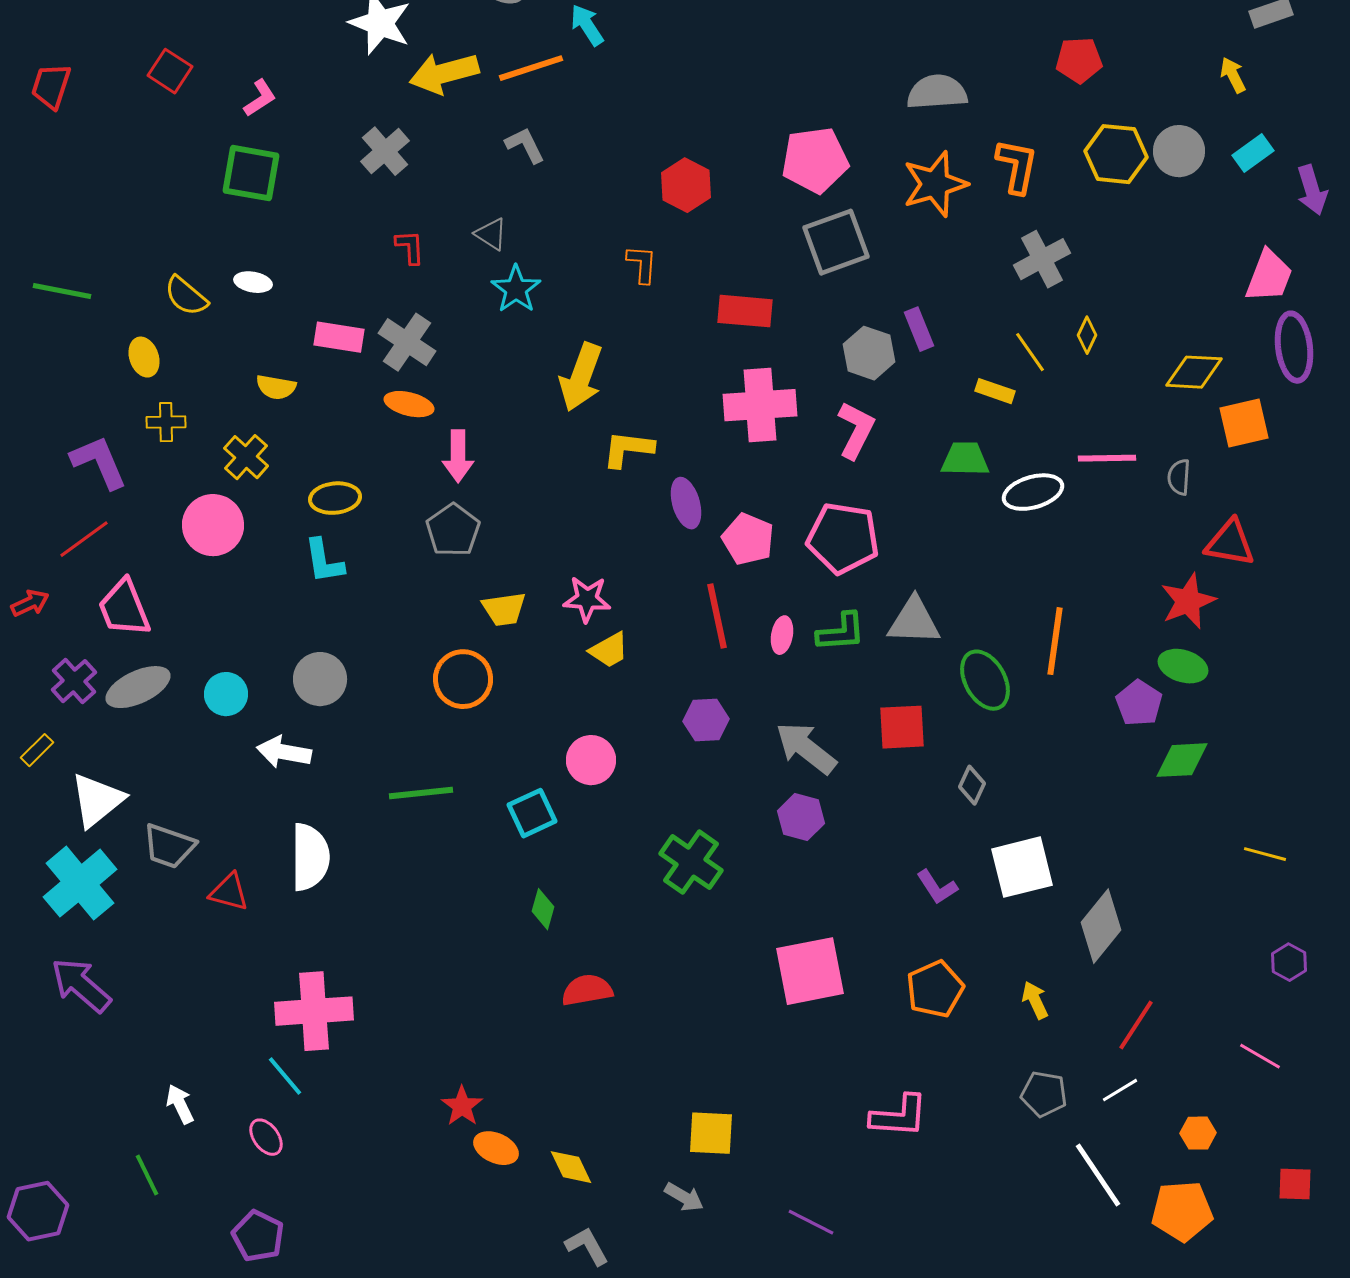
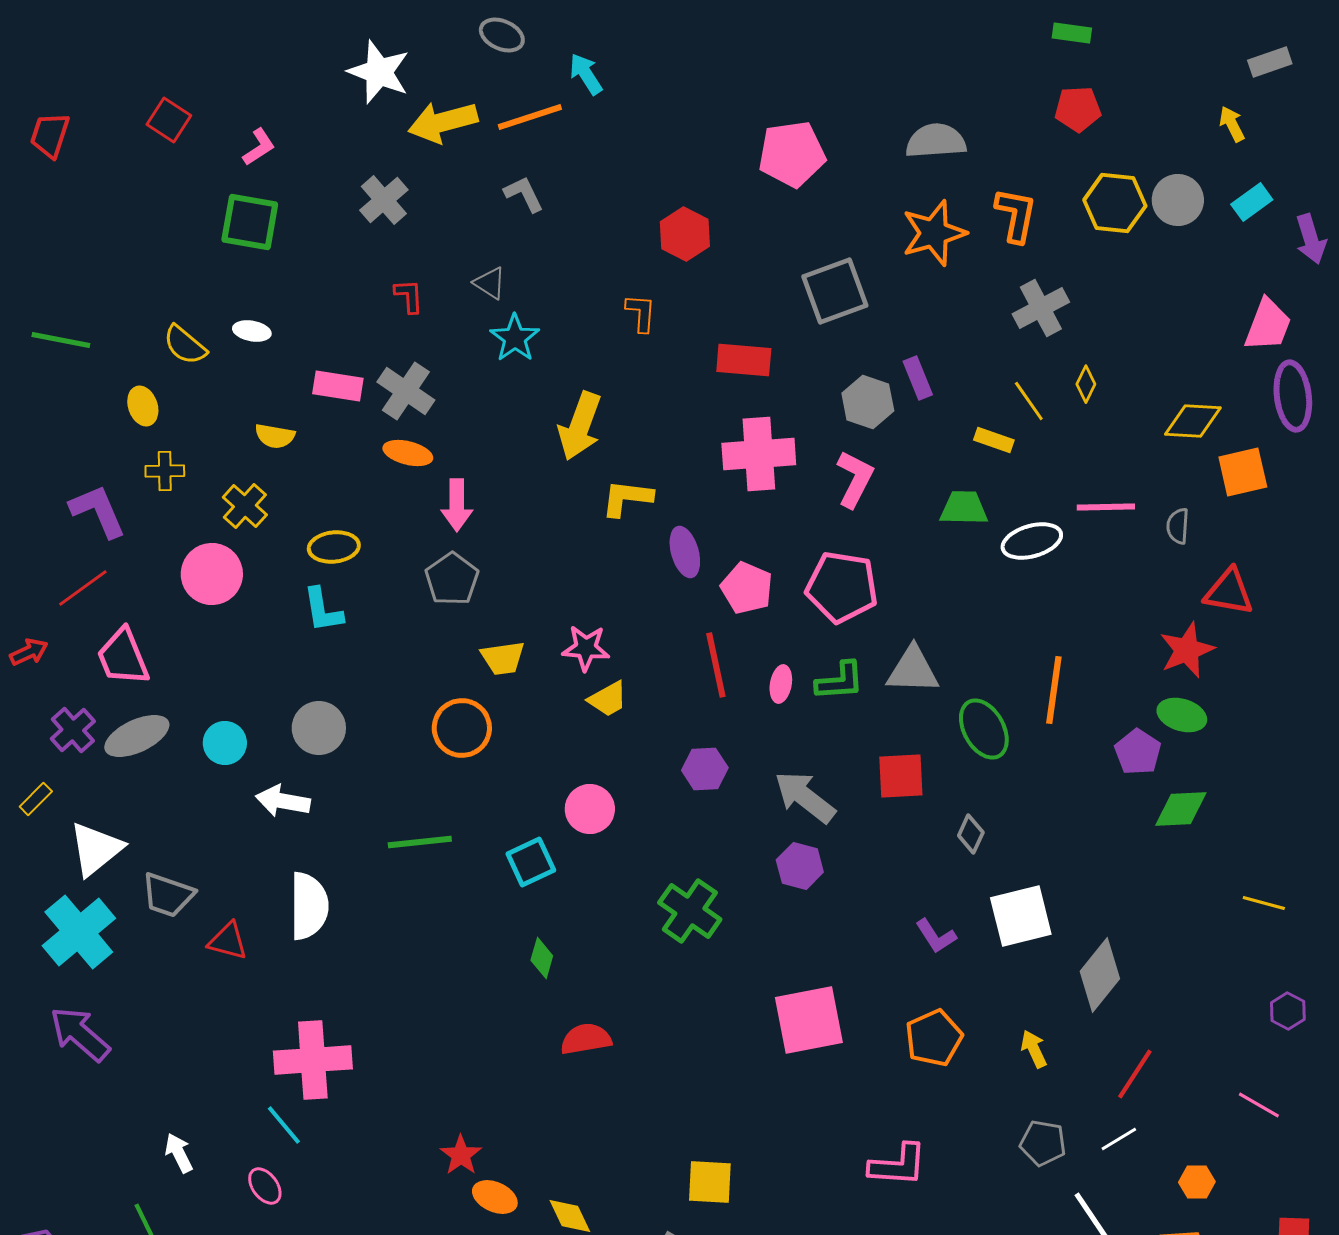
pink pentagon: (815, 160) -> (792, 154), moved

